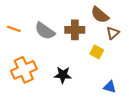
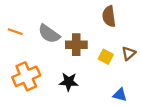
brown semicircle: (100, 15) -> (109, 16), turned 42
brown cross: (75, 30) -> (76, 45), moved
brown triangle: (113, 33) -> (129, 53), moved

